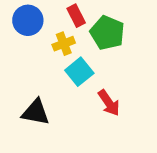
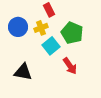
blue circle: (28, 20) -> (18, 27), moved
green pentagon: (107, 33) -> (72, 33), moved

